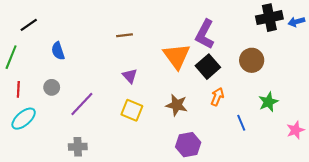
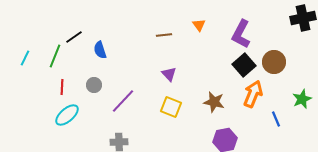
black line: (29, 25) -> (74, 37), moved
orange triangle: (177, 56) -> (199, 25), moved, size x0.5
brown circle: (252, 60) -> (274, 62), moved
orange arrow: (217, 97) -> (253, 94), size x1.5

